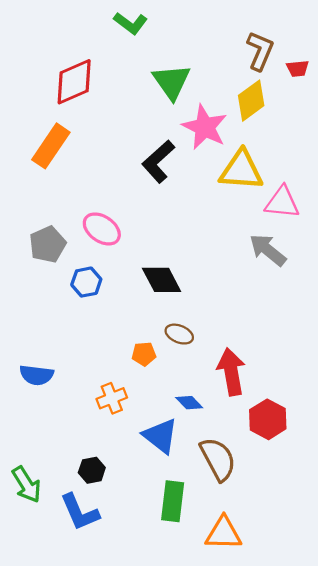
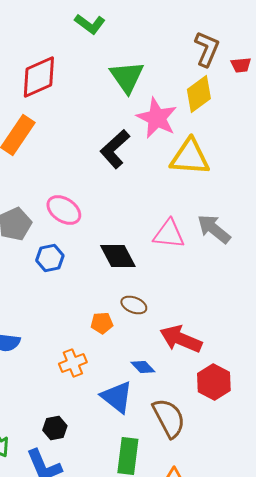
pink triangle: (282, 202) -> (169, 234), moved
red arrow: (231, 372) -> (181, 339), turned -57

